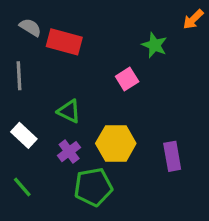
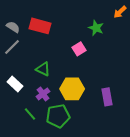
gray semicircle: (30, 27) -> (13, 27), moved
gray line: (19, 76) -> (12, 47), turned 48
green line: (22, 187) -> (30, 114), moved

